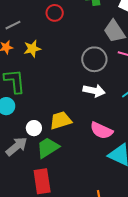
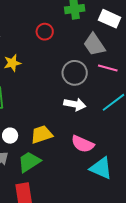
red circle: (55, 13) -> (45, 32), moved
white circle: (34, 128) -> (10, 136), moved

